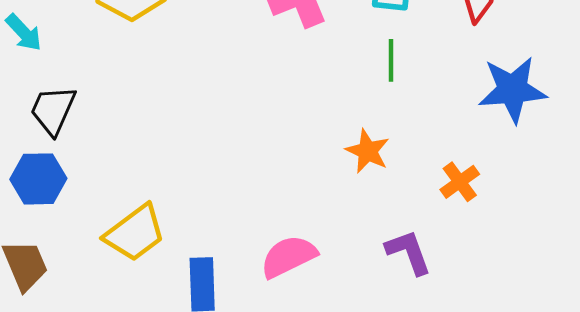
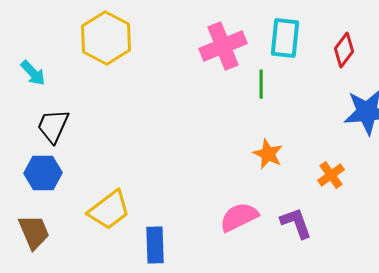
green line: (391, 60) -> (261, 84), moved
pink semicircle: (289, 256) -> (239, 217), moved

